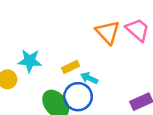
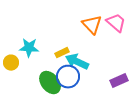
cyan arrow: (89, 78) -> (77, 62), size x1.6

